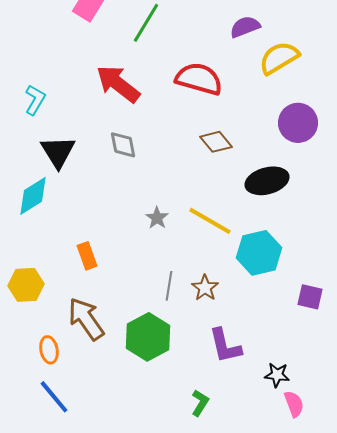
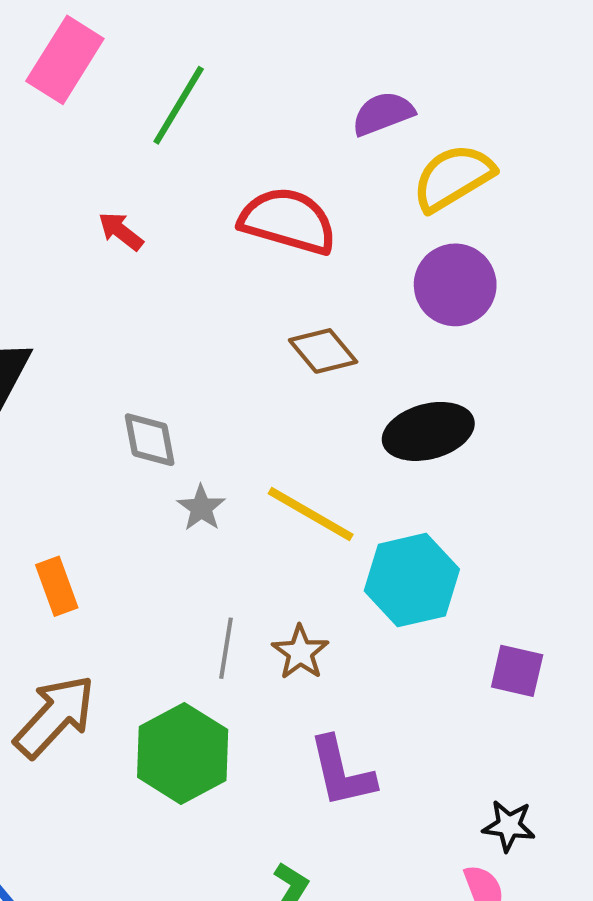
red arrow: (118, 84) -> (121, 231), size x0.5
purple circle: (298, 123) -> (455, 285), moved
gray diamond: (123, 145) -> (150, 440), moved
brown arrow: (86, 319) -> (55, 716), turned 78
black star: (277, 375) -> (509, 826), moved

